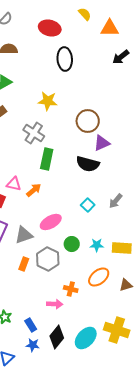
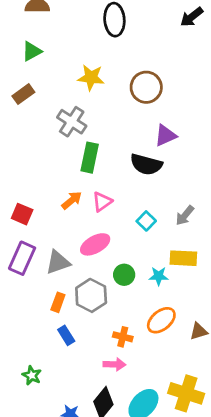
brown circle: (88, 121) -> (146, 87), moved
pink triangle: (14, 184) -> (102, 202), moved, turned -49
yellow rectangle: (122, 248) -> (183, 258), moved
pink arrow: (55, 304) -> (114, 364), moved
blue rectangle: (31, 325) -> (66, 335), moved

